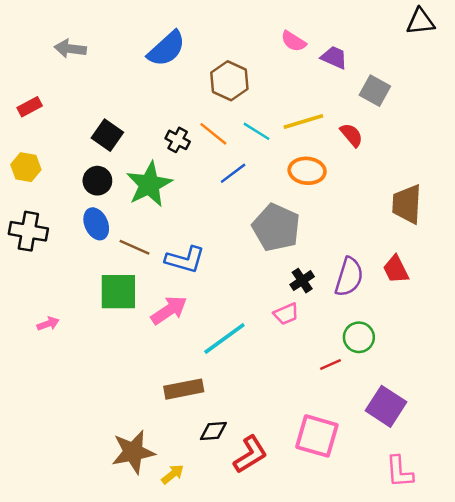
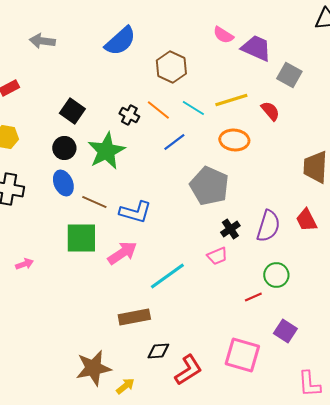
purple trapezoid: (334, 57) -> (256, 48), size x1.4
purple square: (386, 406) -> (285, 331), moved, size x0.7

